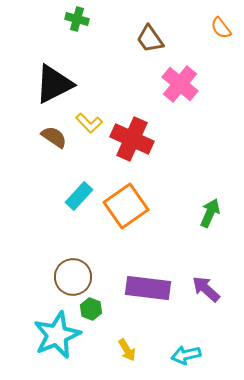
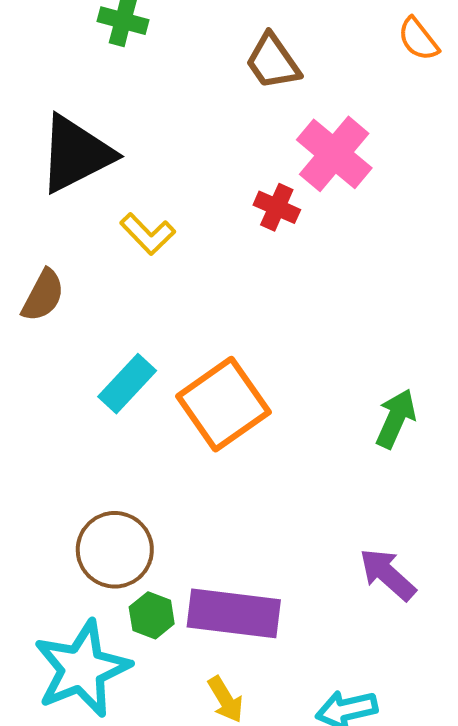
brown semicircle: (54, 137) -> (43, 295), moved, turned 84
red cross: (132, 139) -> (277, 207), moved, size x0.5
purple rectangle: (148, 288) -> (234, 613), moved

